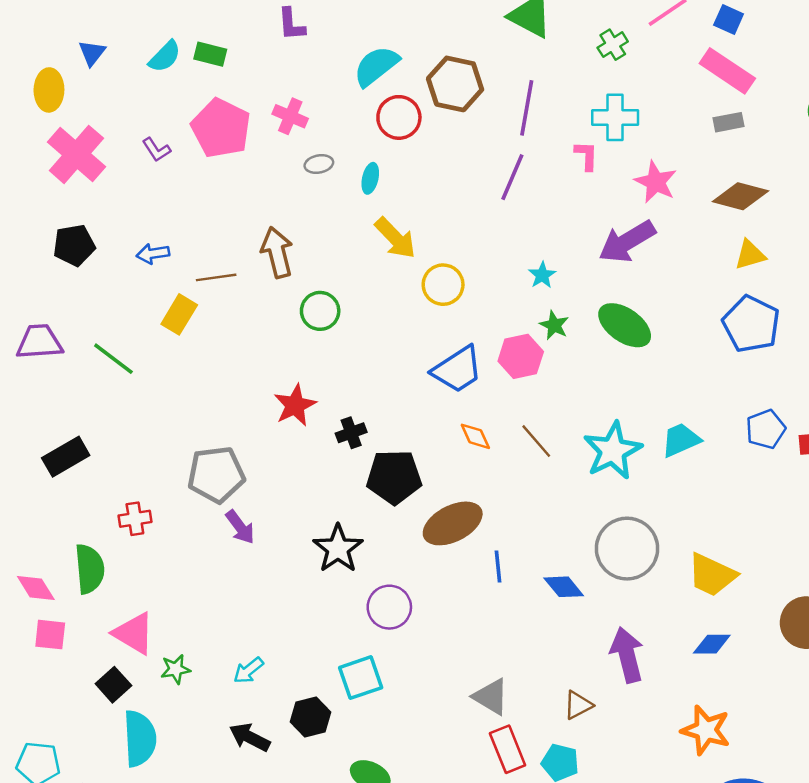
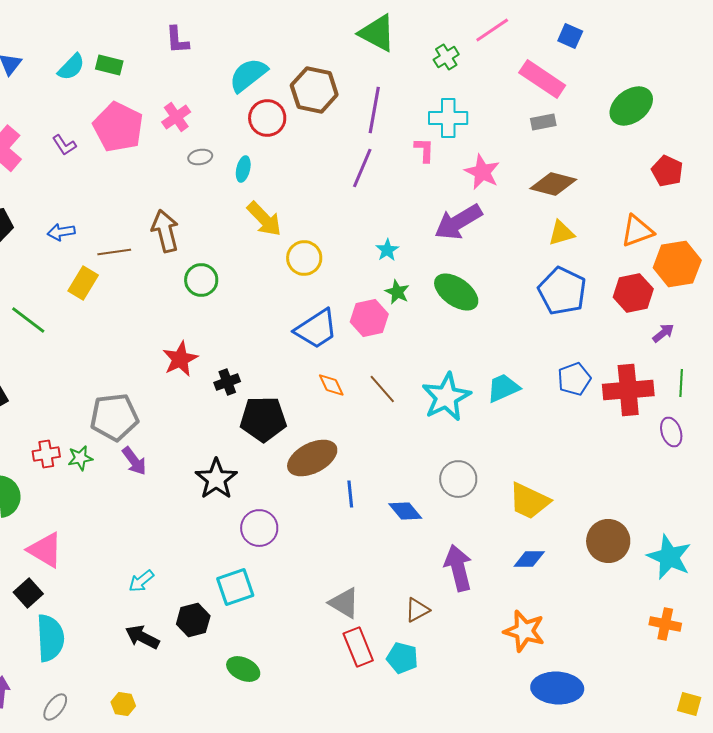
blue square: (729, 19) -> (570, 36), moved
pink cross: (290, 116) -> (176, 117), turned 32
gray circle: (627, 549) -> (458, 479), size x0.7
green star: (176, 669) -> (80, 458), moved

